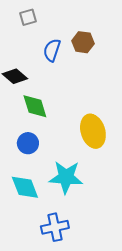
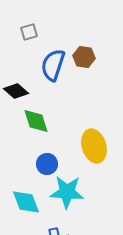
blue semicircle: (52, 50) -> (53, 65), size x1.4
blue circle: (28, 143) -> (47, 164), moved

